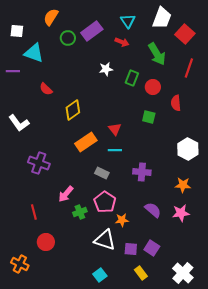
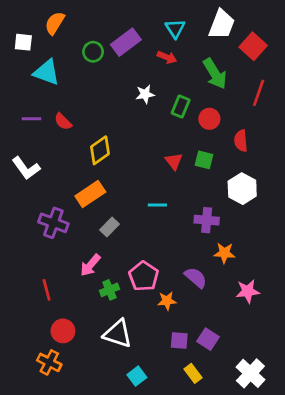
orange semicircle: (51, 17) -> (55, 23), moved
purple line: (13, 71) -> (31, 119), moved
red triangle: (115, 129) -> (174, 161), moved
orange rectangle: (86, 142) -> (90, 194), moved
white hexagon: (188, 149) -> (242, 189), moved
purple cross: (142, 172) -> (207, 220), moved
gray rectangle: (102, 173) -> (109, 227), moved, turned -72
orange star: (183, 185) -> (224, 253), moved
purple semicircle: (153, 210) -> (196, 278), moved
white triangle: (105, 240) -> (118, 334), moved
orange cross: (20, 264) -> (49, 362), moved

